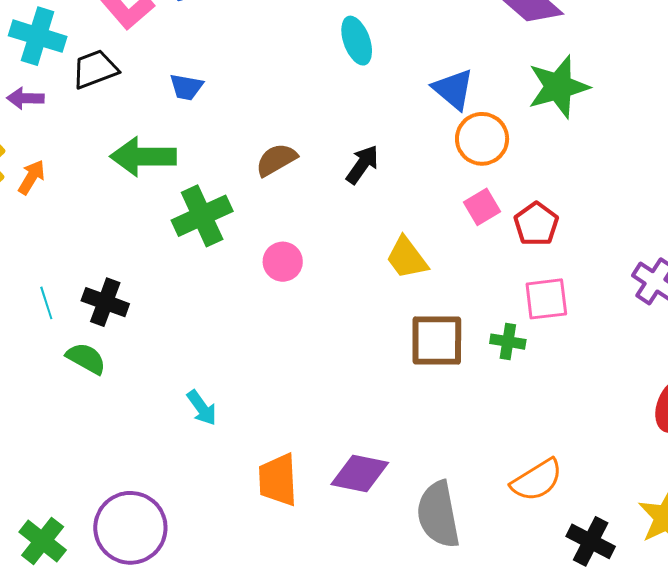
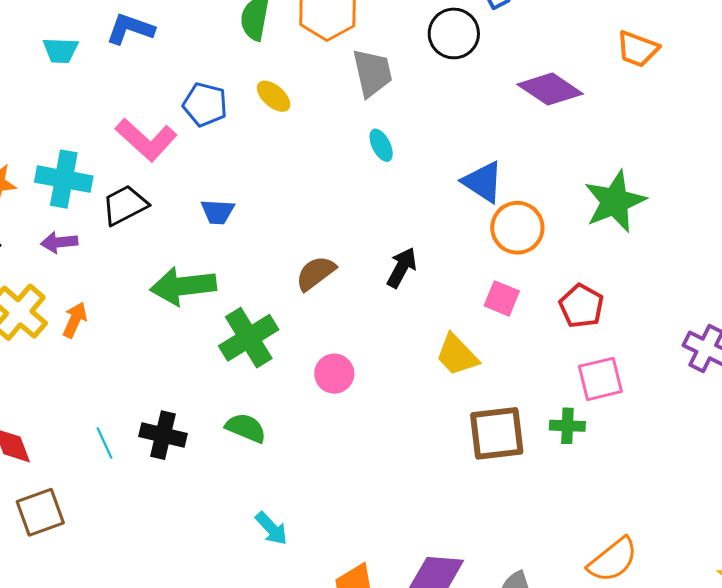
cyan ellipse: (357, 41) -> (381, 145), size x0.7
green star: (558, 87) -> (615, 201), moved
pink square: (482, 207) -> (502, 298), moved, turned -30
green semicircle: (86, 358) -> (246, 428), moved

